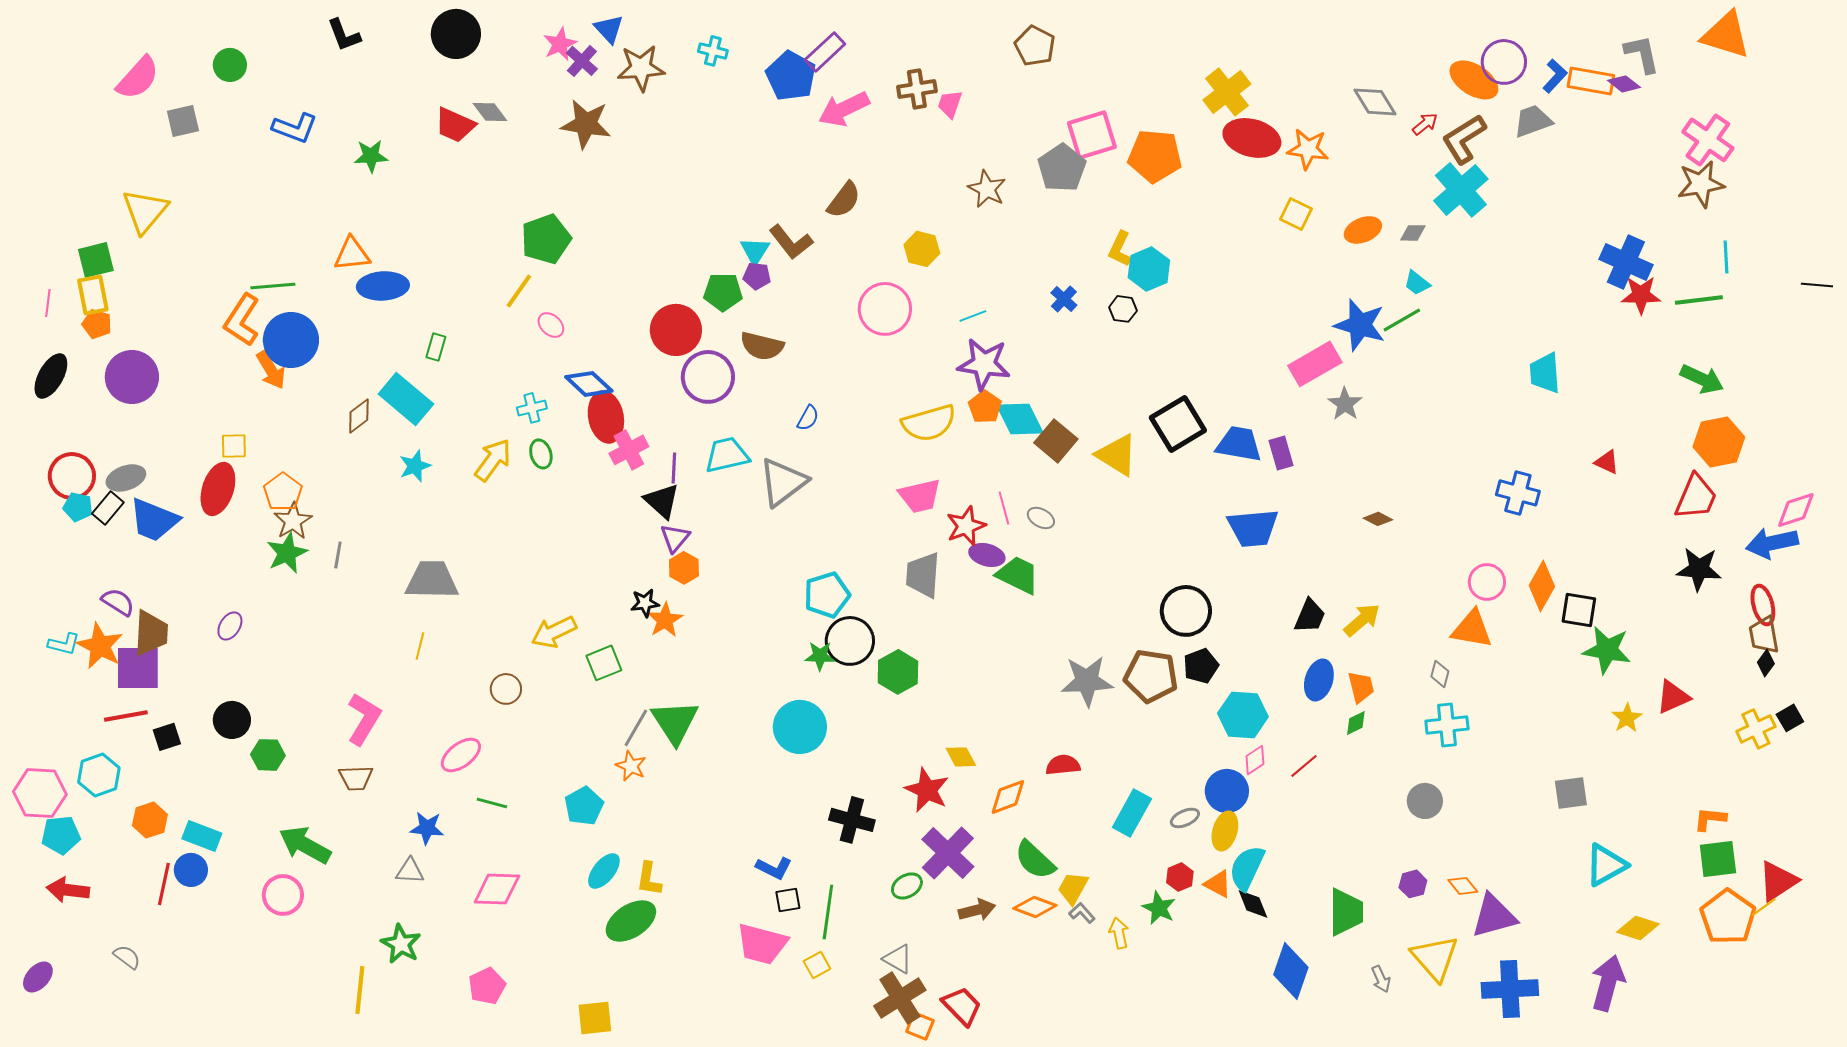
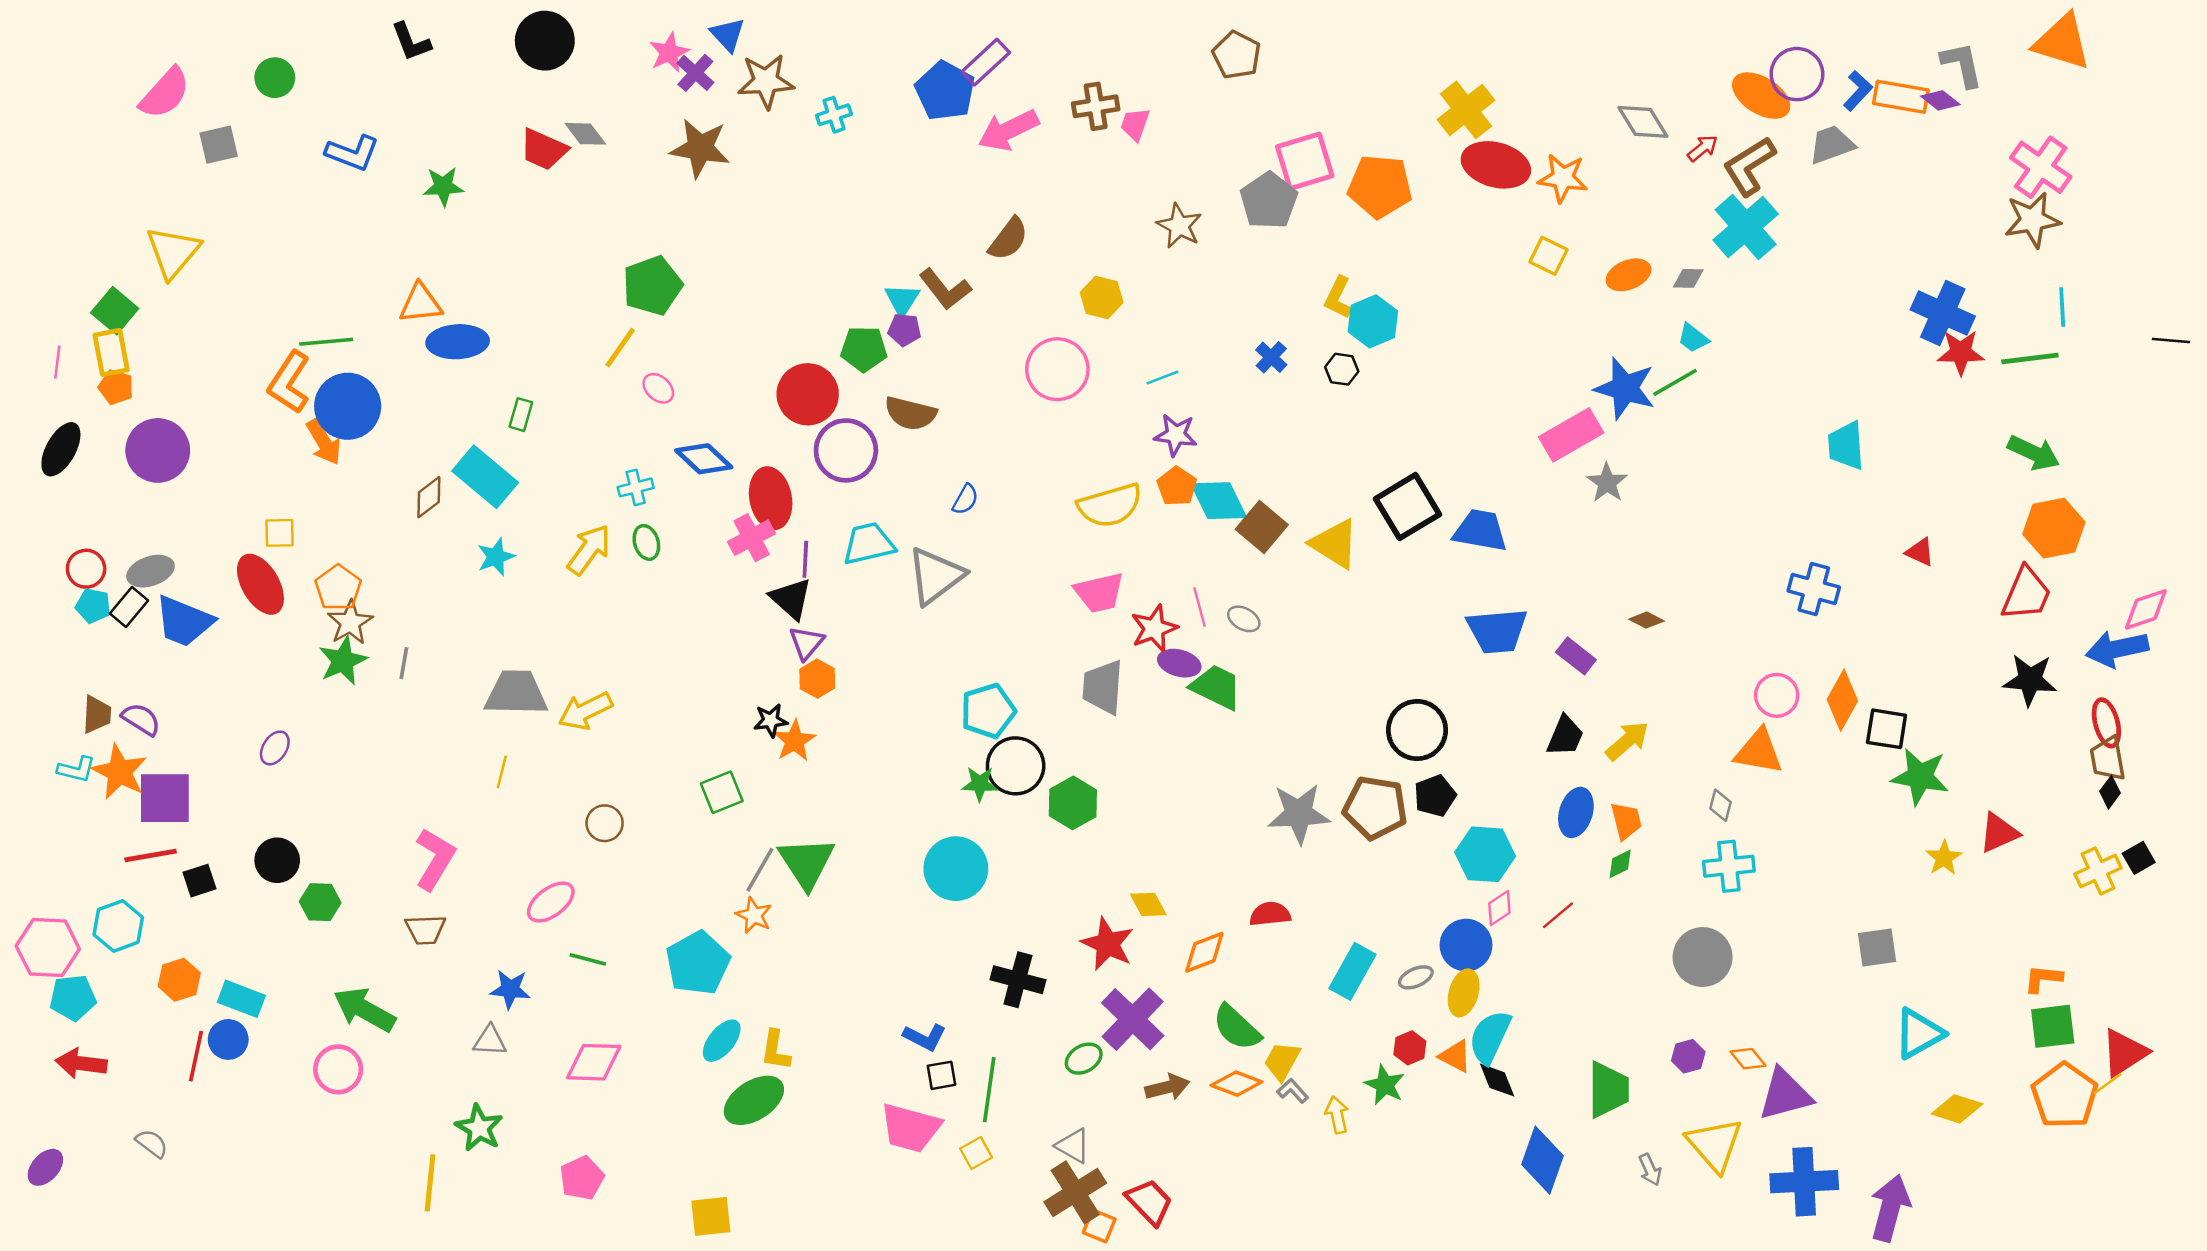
cyan cross: (713, 51) -> (834, 115), moved, turned -32
green square: (96, 260) -> (115, 311), turned -36
purple star: (984, 364) -> (1176, 435), size x0.7
red ellipse: (606, 417) -> (771, 498), moved
purple rectangle: (1281, 453) -> (1576, 656), moved, turned -36
red circle: (72, 476) -> (86, 569), size x0.7
red ellipse: (218, 489) -> (260, 584), turned -48
yellow arrow: (554, 632) -> (585, 711), moved
brown trapezoid: (151, 633) -> (97, 714), moved, size x0.7
gray circle: (1425, 801) -> (1703, 957), size x1.4
cyan pentagon: (584, 806) -> (698, 963), size x1.4
purple arrow: (1608, 983) -> (1890, 1208), moved

